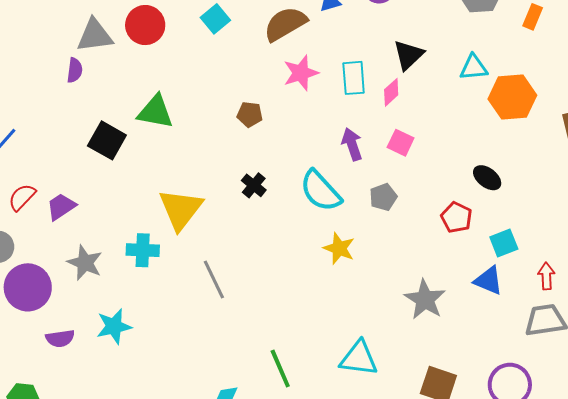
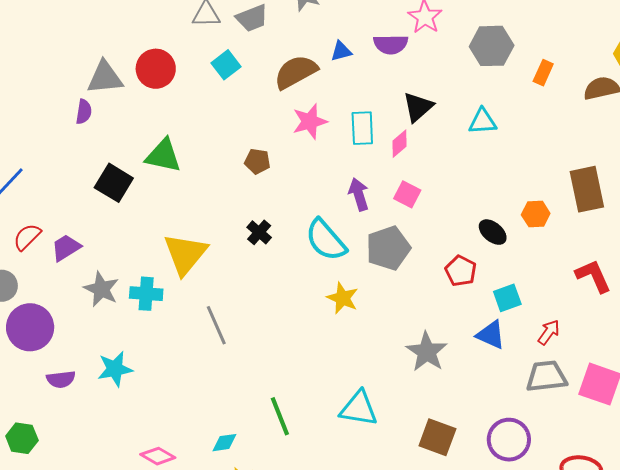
orange hexagon: (512, 97) -> (536, 214), moved, size x0.6
gray pentagon: (383, 197) -> (388, 248), size x1.6
gray star: (85, 263) -> (101, 289), moved
red arrow: (546, 276) -> (549, 332), turned 36

